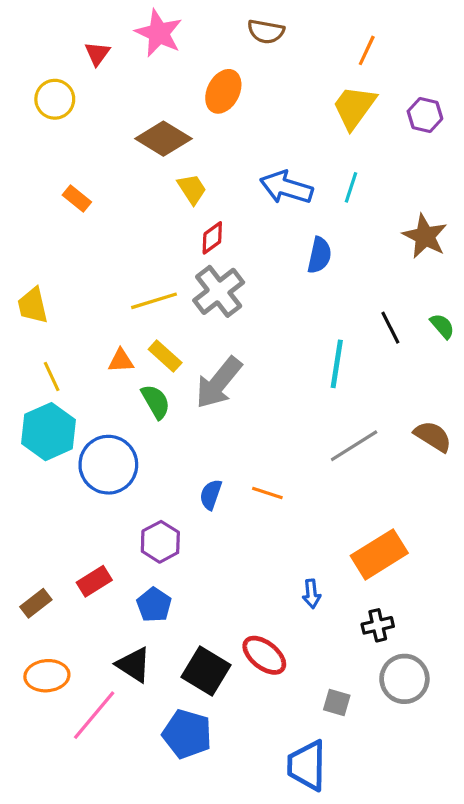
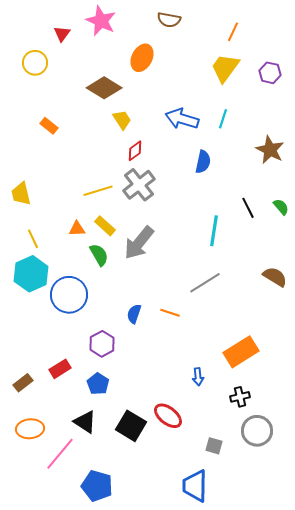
gray line: (354, 446) -> (205, 283), moved
blue pentagon: (187, 734) -> (97, 486), moved

